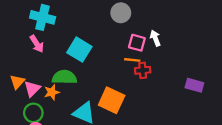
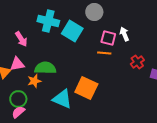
cyan cross: (43, 17) -> (48, 21), moved
cyan square: (79, 50) -> (72, 31), moved
red cross: (143, 70) -> (137, 62), moved, turned -32
pink triangle: (32, 89) -> (17, 64), moved, turned 35

